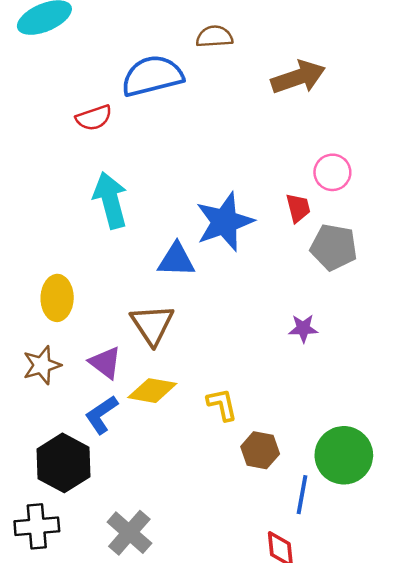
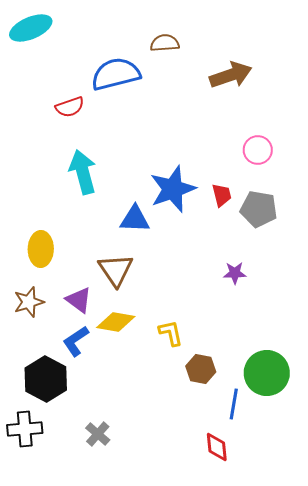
red trapezoid: (298, 208) -> (222, 195), moved
gray cross: (129, 533) -> (98, 434), size x0.7

